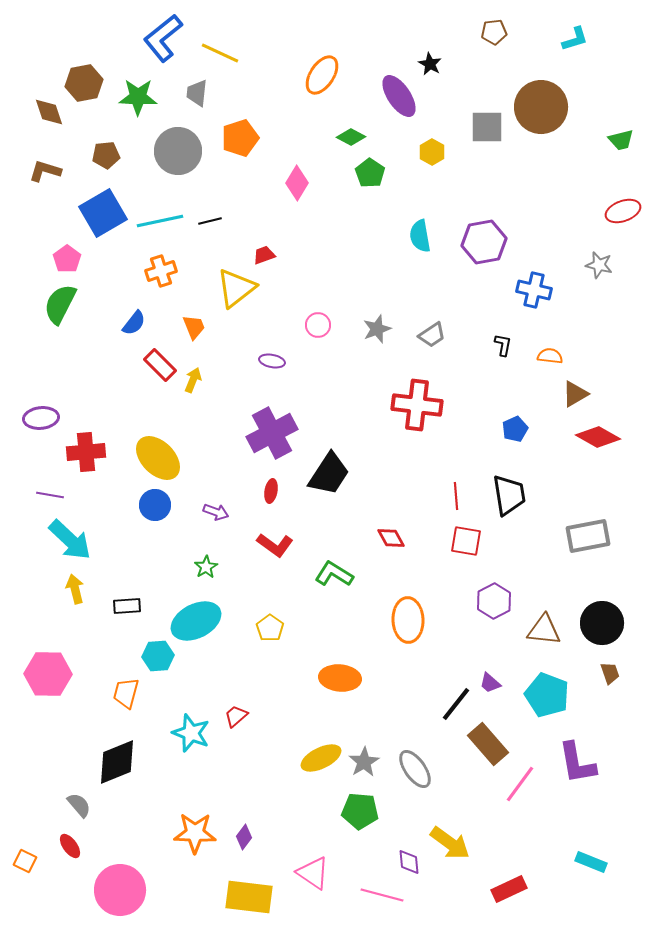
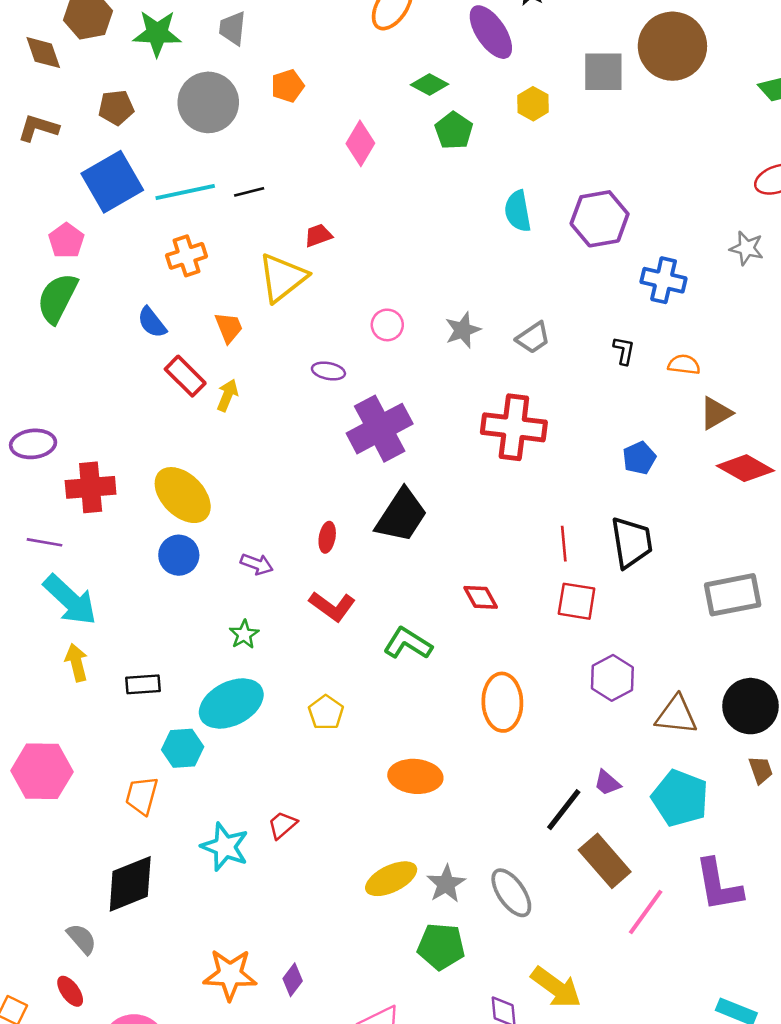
orange pentagon: (240, 138) -> (288, 86), size x0.7
blue semicircle: (134, 323) -> (152, 322), turned 104
purple cross: (272, 433) -> (380, 429), moved

